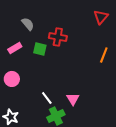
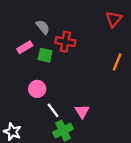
gray semicircle: (28, 24) -> (43, 27), moved
pink rectangle: (15, 48) -> (25, 47), moved
pink circle: (12, 79) -> (37, 89), moved

